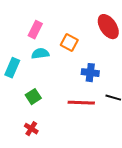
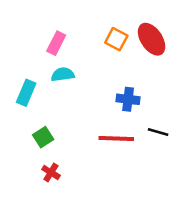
orange square: (69, 43) -> (116, 39), moved
green square: (33, 97) -> (43, 137), moved

